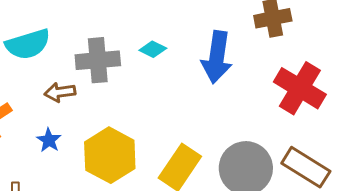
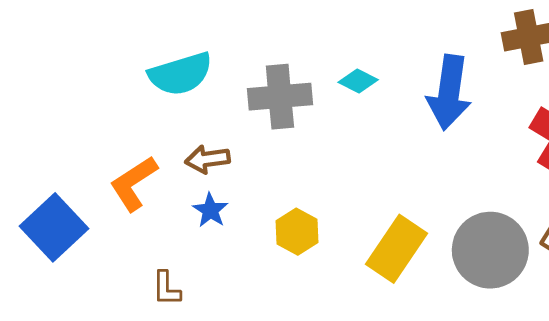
brown arrow: (60, 92) -> (207, 159), moved
yellow hexagon: (110, 155) -> (297, 232), size x0.6

